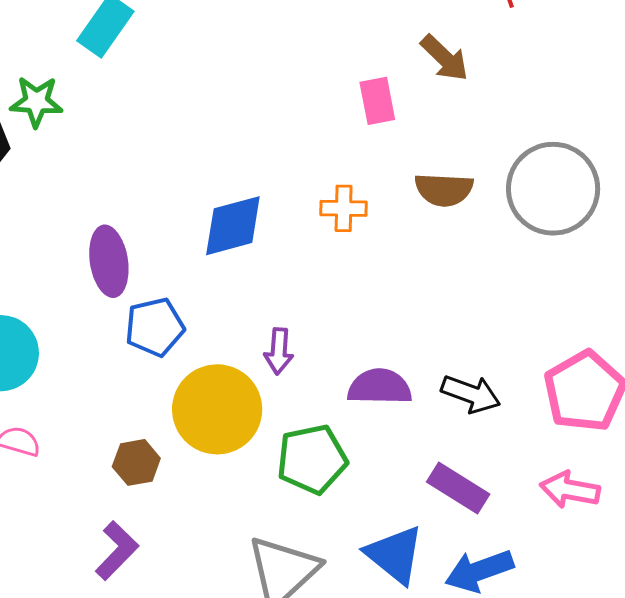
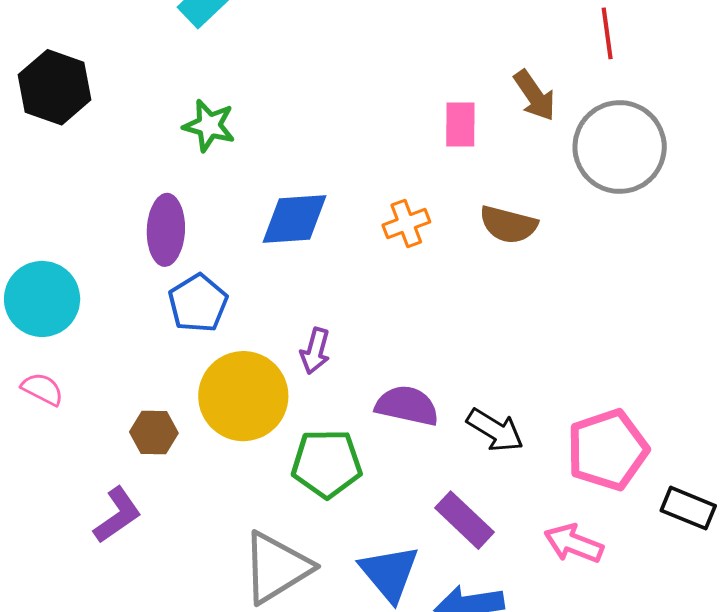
green star: (36, 102) -> (209, 126), moved
gray circle: (553, 189) -> (620, 147), moved
orange cross: (344, 208) -> (406, 224), turned -33
blue pentagon: (155, 327) -> (198, 303), turned -30

